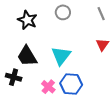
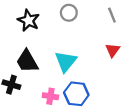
pink cross: (48, 87) -> (50, 96), turned -32

